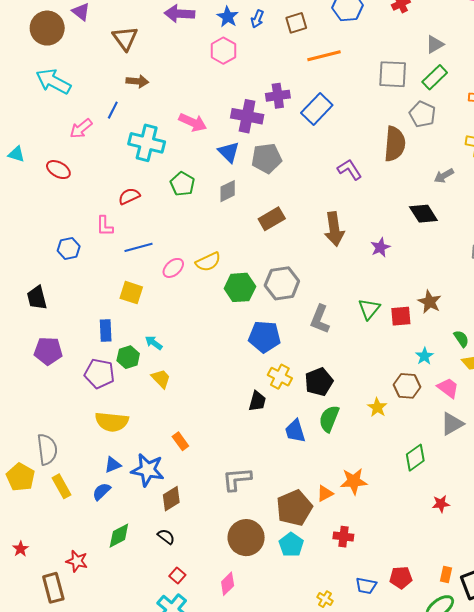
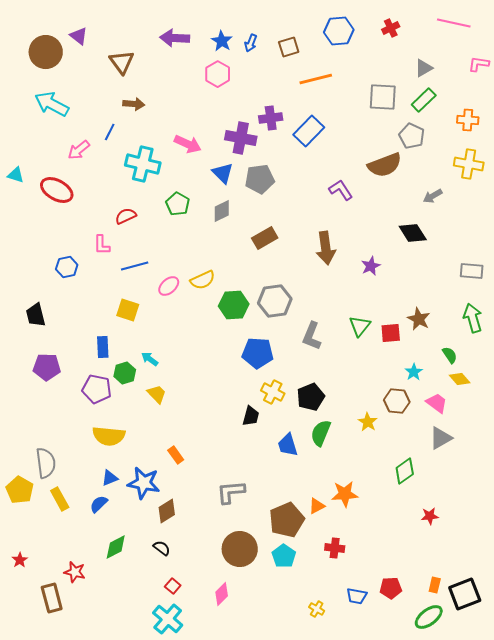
brown semicircle: (395, 144) -> (385, 165), turned 64
red ellipse: (58, 170) -> (57, 190), size x1.4

